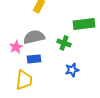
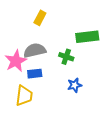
pink star: (16, 47) -> (16, 61), size x1.5

